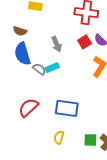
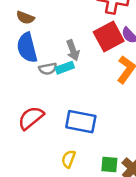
red square: (85, 42) -> (109, 37), size x1.6
gray arrow: (57, 44) -> (73, 50), moved
gray semicircle: (39, 69) -> (48, 69), turned 128

